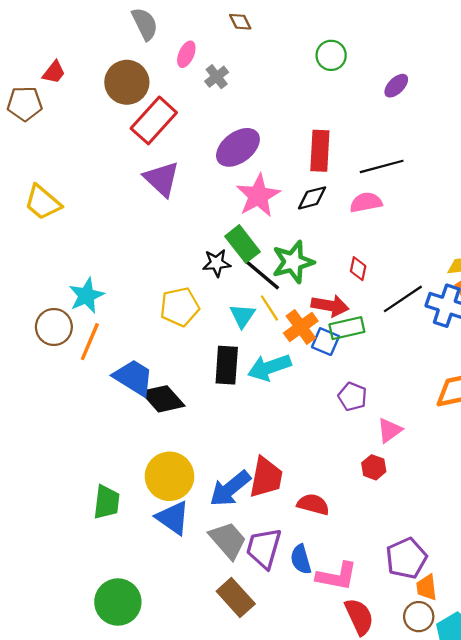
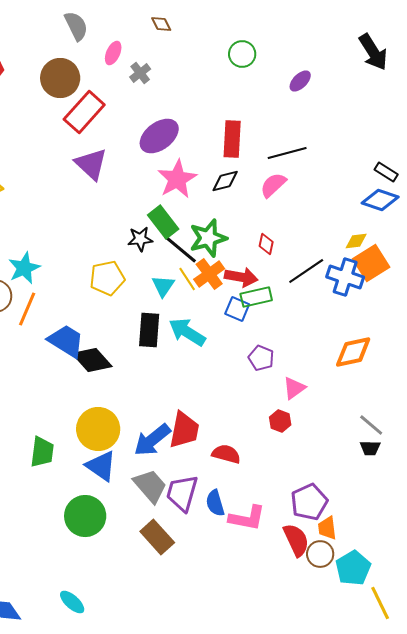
pink semicircle: (366, 202) -> (273, 185), turned -32
orange cross: (301, 327) -> (209, 274), moved
cyan arrow: (269, 367) -> (187, 332), turned 51
green circle: (118, 602) -> (85, 516), moved
red semicircle: (359, 617) -> (296, 540), moved

